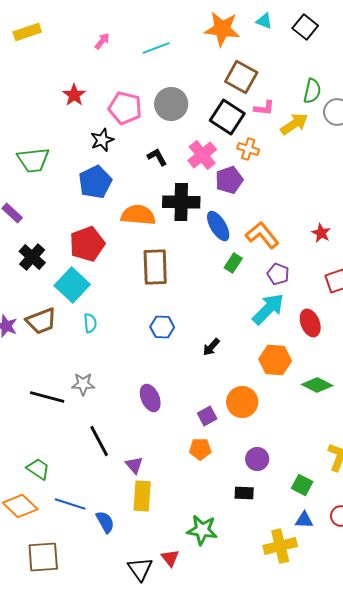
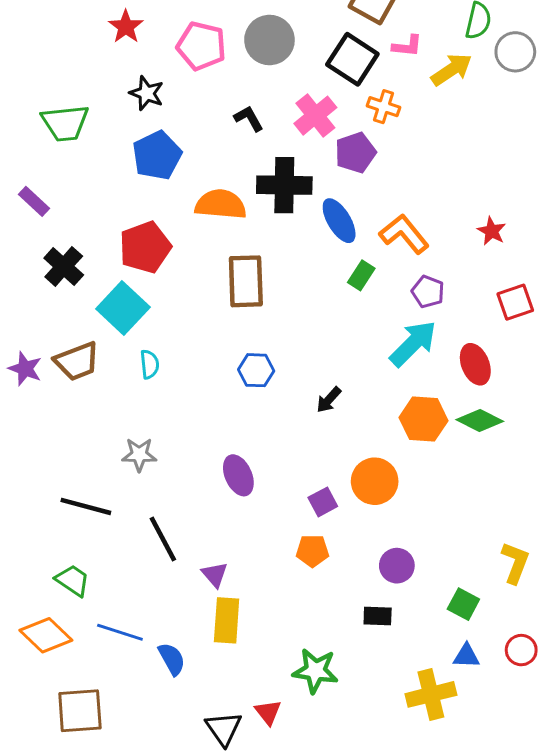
black star: (102, 140) -> (147, 93), moved, turned -30
green diamond: (317, 385) -> (480, 421), moved
black line: (47, 397) -> (86, 506), moved

